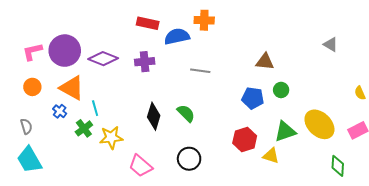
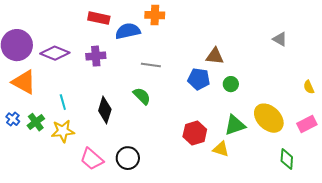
blue pentagon: (253, 98) -> (199, 79), moved
cyan line: (95, 108) -> (63, 102), moved
blue cross: (60, 111) -> (13, 119), moved
green semicircle: (186, 113) -> (142, 96), moved
black circle: (189, 159) -> (128, 158), moved

